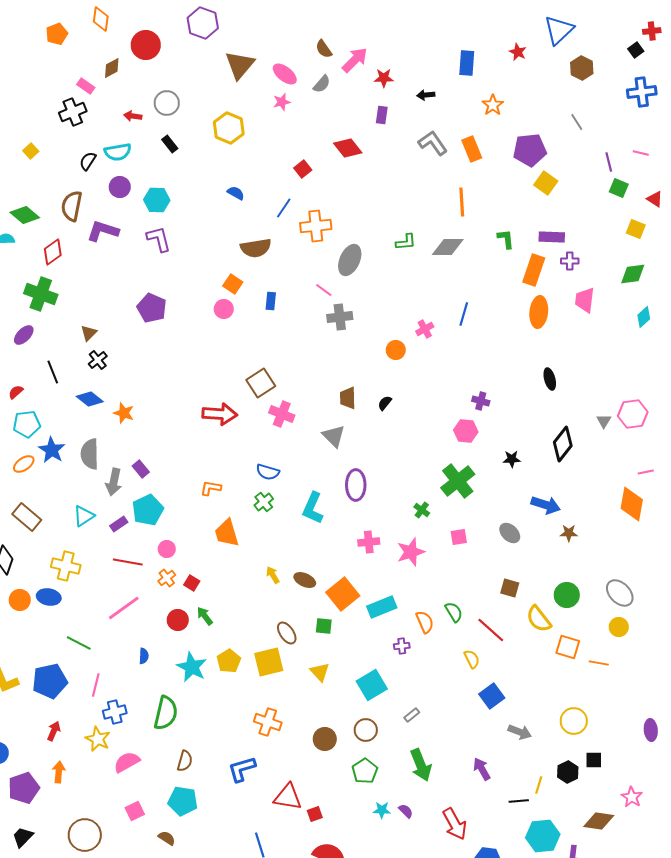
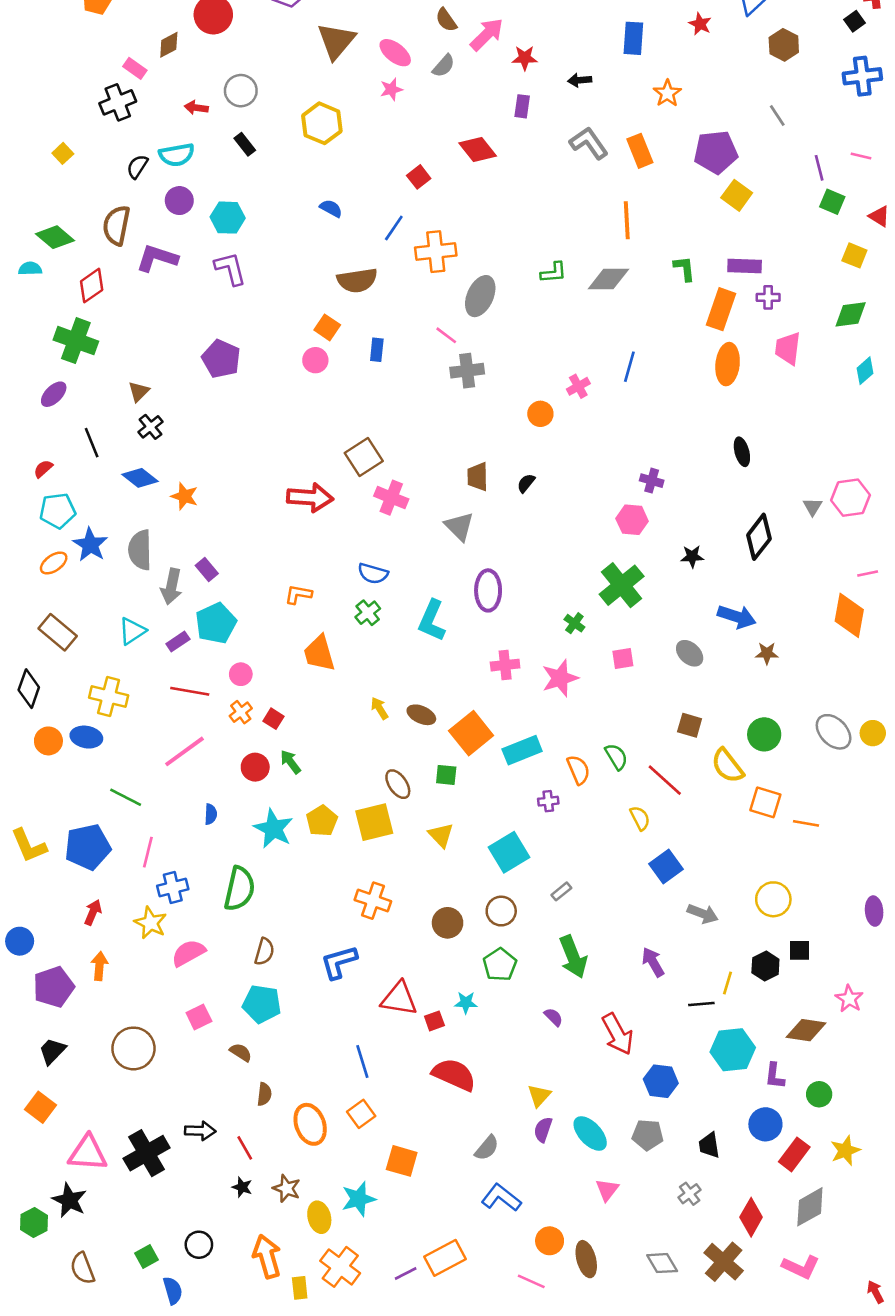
yellow circle: (619, 627) -> (873, 733), moved
cyan star: (382, 810) -> (466, 1003), moved

